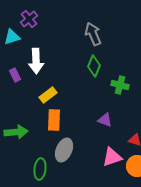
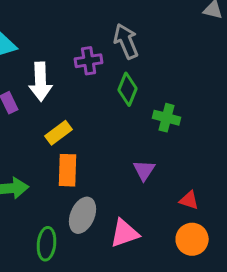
purple cross: (29, 19) -> (89, 61), moved, turned 30
purple triangle: (105, 120) -> (144, 170), turned 42
pink triangle: (112, 157) -> (125, 233), moved

